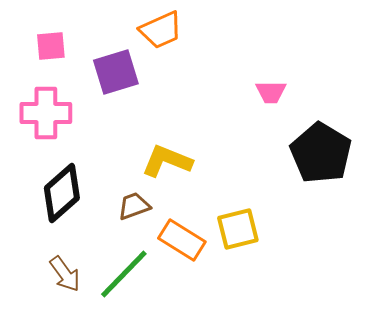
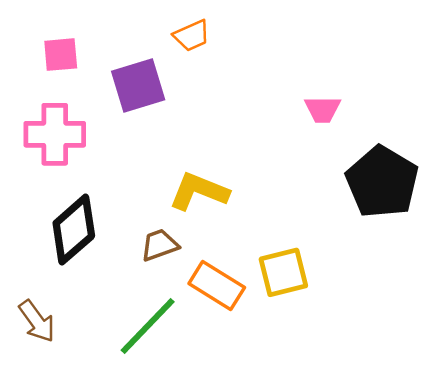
orange trapezoid: (161, 30) -> (192, 35), size x0.7
brown arrow: (65, 274) -> (37, 321), moved

